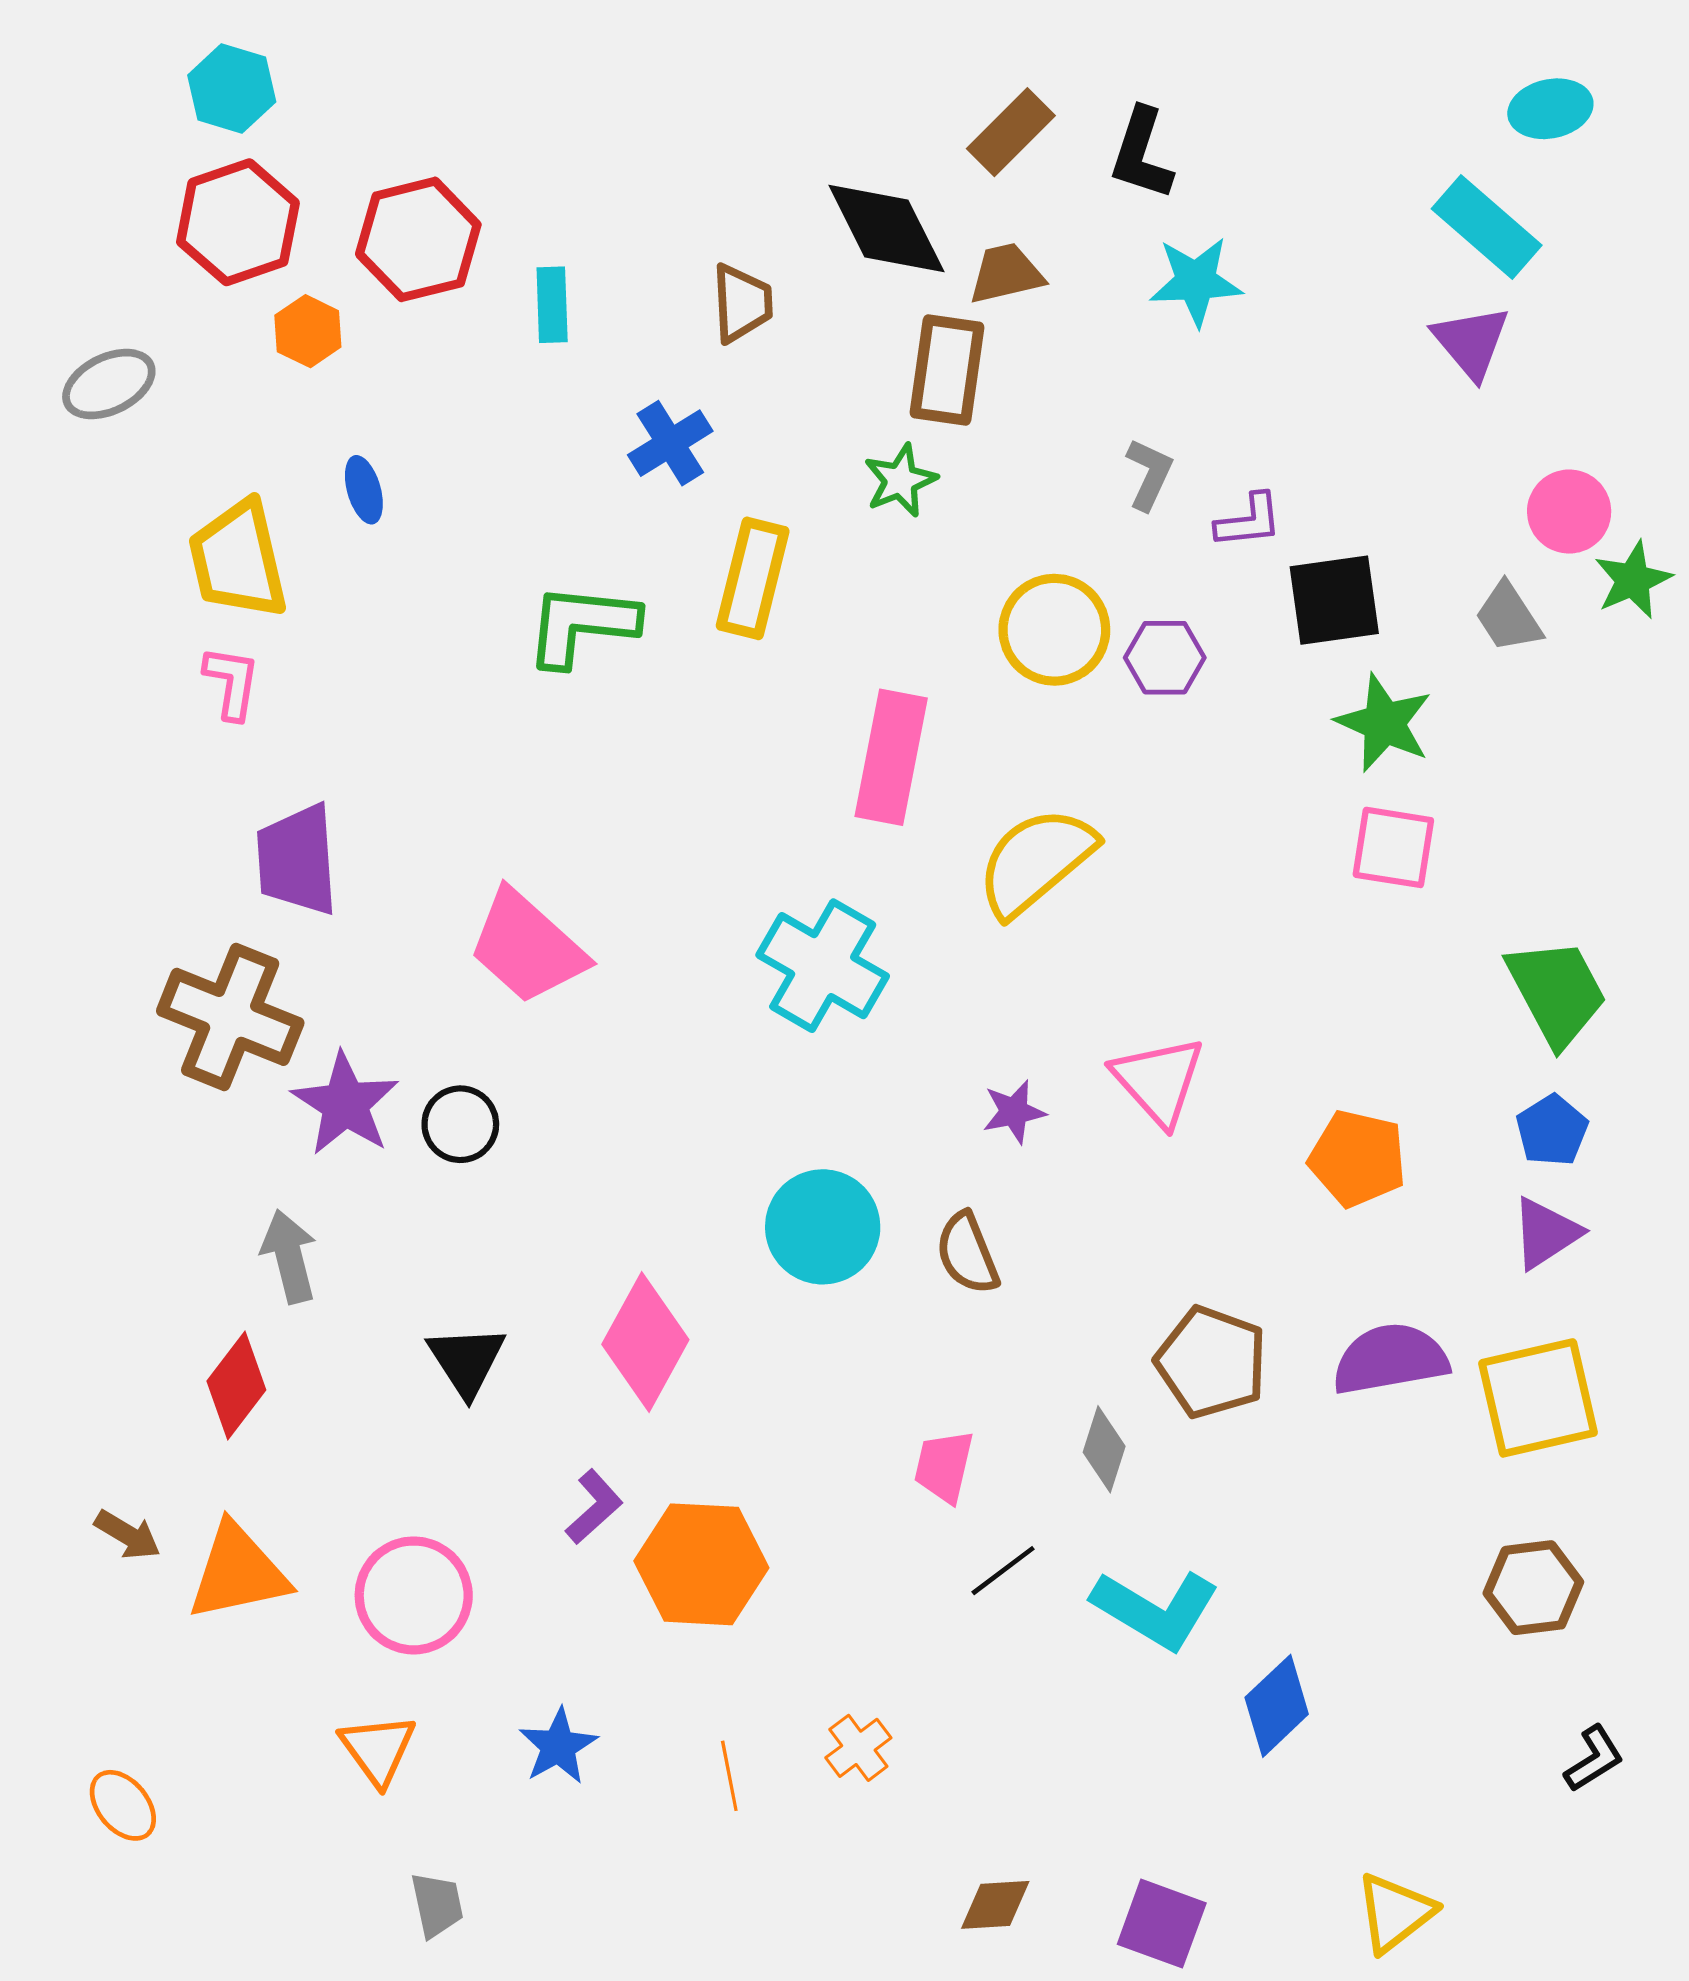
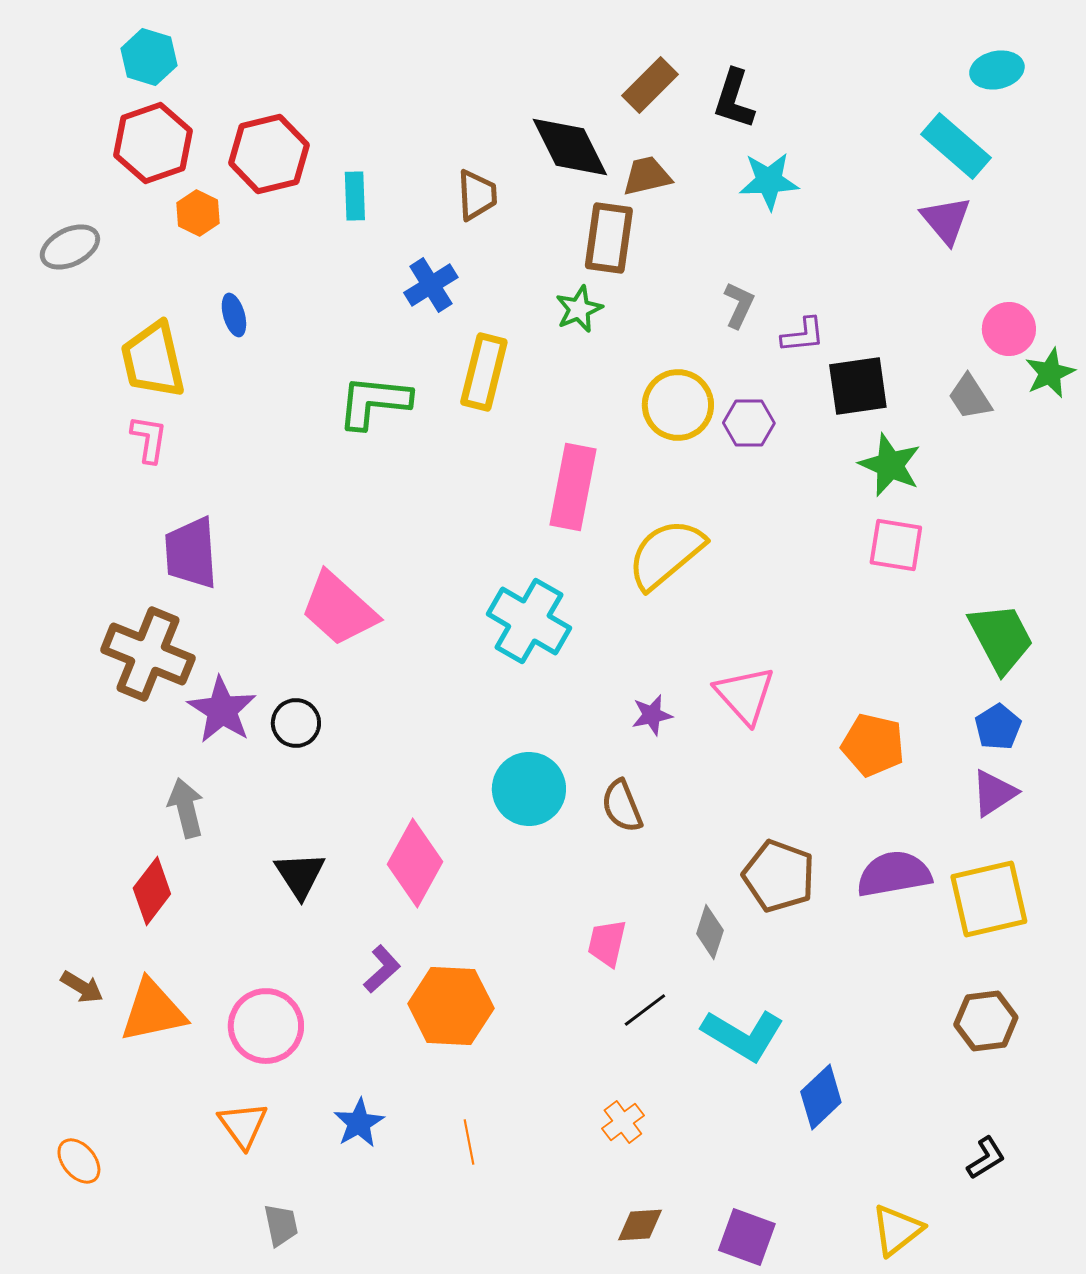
orange cross: (858, 1748) -> (623, 1122), moved
black L-shape: (1594, 1759) -> (986, 1158), moved

